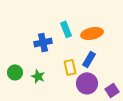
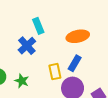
cyan rectangle: (66, 29) -> (38, 26), moved
blue cross: (43, 42) -> (27, 46), turned -30

